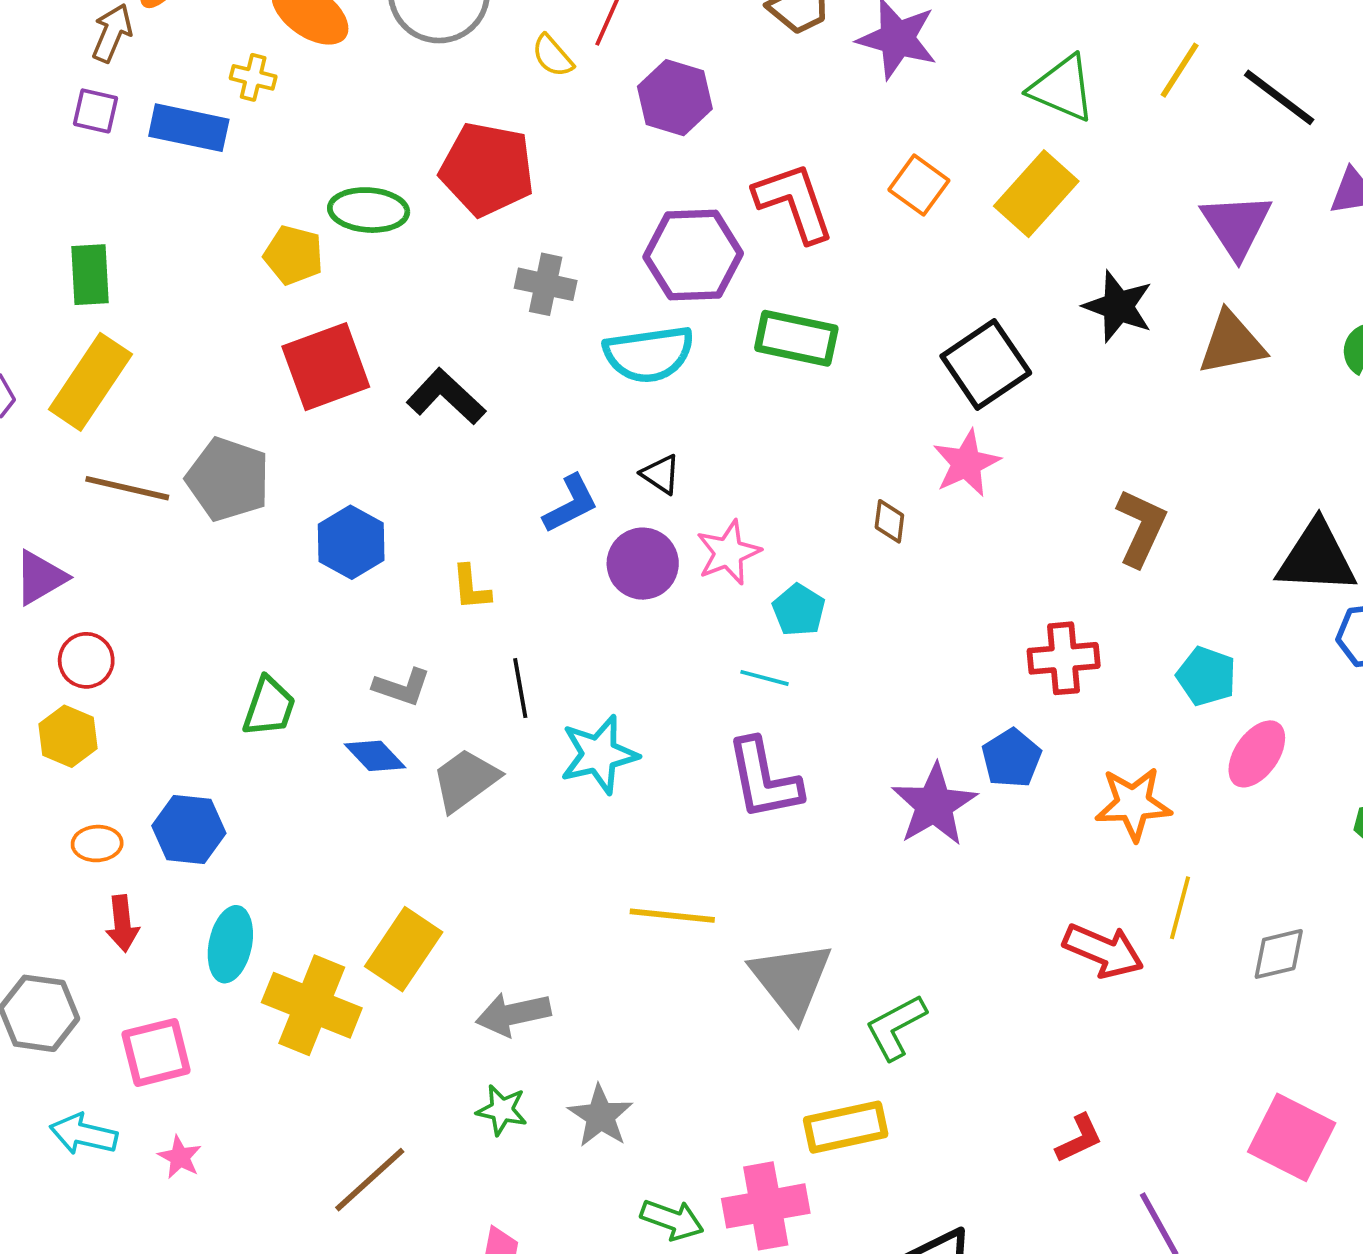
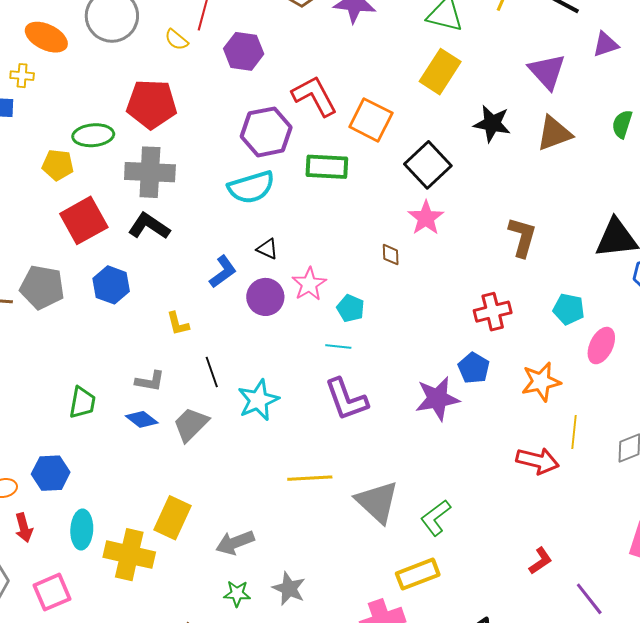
orange square: (919, 185) -> (371, 120), moved, size x1.4
gray cross: (546, 284) -> (150, 172), moved, size x1.6
blue hexagon: (351, 542) -> (111, 285), moved
purple star: (934, 805) -> (437, 399), turned 30

